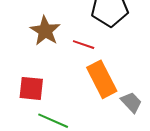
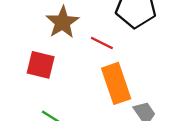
red square: (31, 88) -> (41, 65), moved

